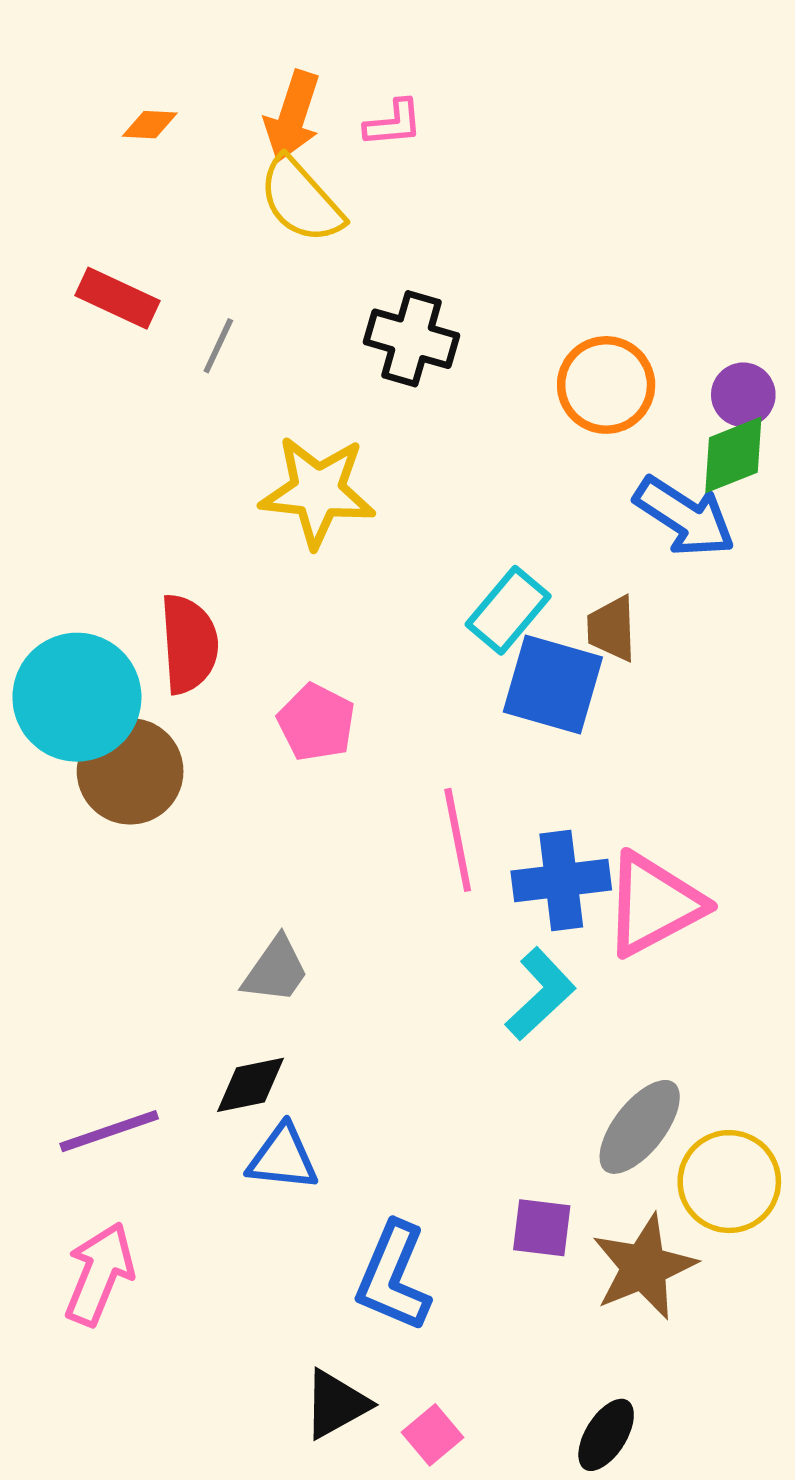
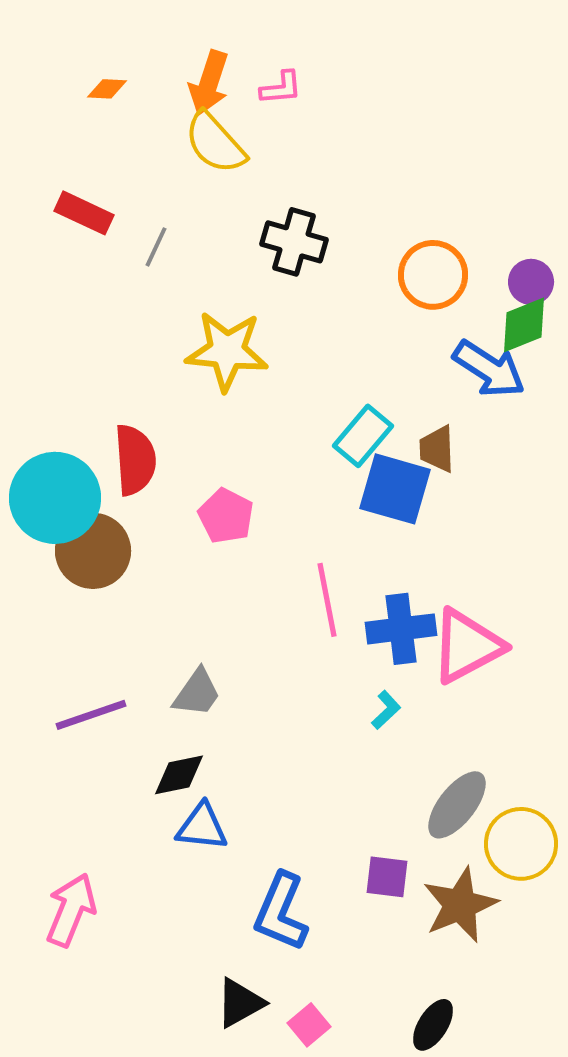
cyan L-shape: (540, 994) -> (386, 710), size x0.6
purple line: (109, 1131) -> (91, 715), moved

